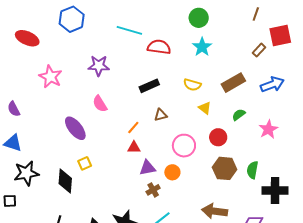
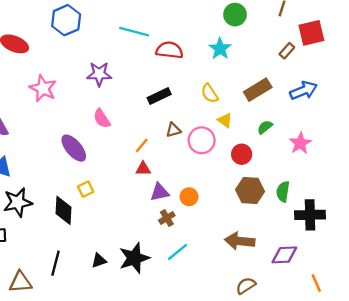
green circle: (199, 18) -> (235, 15), moved
yellow semicircle: (192, 85) -> (210, 93), turned 42
pink circle: (184, 146) -> (202, 140), moved

